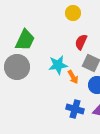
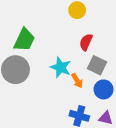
cyan star: (58, 65) -> (61, 67), turned 30

